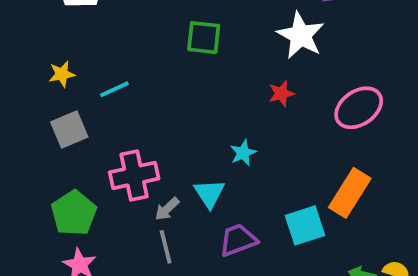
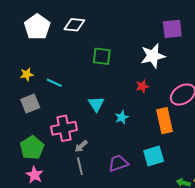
white star: (301, 35) -> (153, 56), turned 30
cyan line: (114, 89) -> (54, 83), turned 49
cyan triangle: (209, 193) -> (96, 104), moved
orange rectangle: (350, 193) -> (164, 121), moved, turned -45

